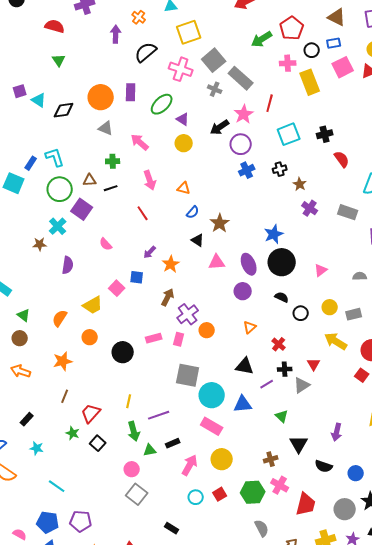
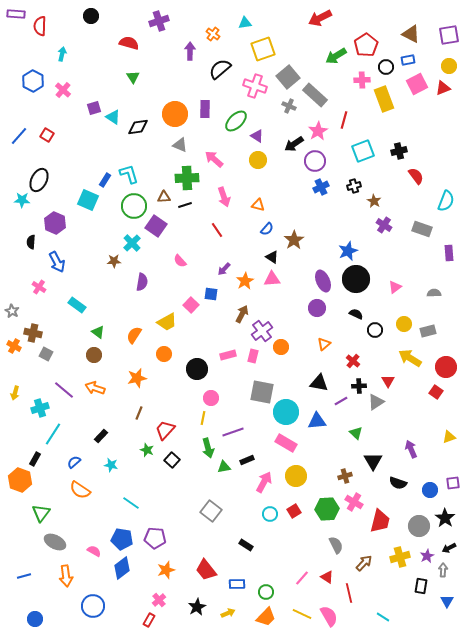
green cross: (113, 161) -> (187, 178), size x1.6
pink triangle: (217, 262) -> (272, 279), moved
purple arrow: (337, 432) -> (411, 449), turned 144
pink circle: (132, 469) -> (211, 398), moved

